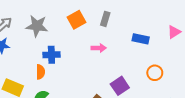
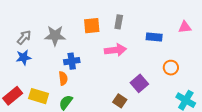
orange square: (77, 20) -> (92, 26), turned 30
pink triangle: (174, 32) -> (185, 27), turned 32
pink arrow: (99, 48) -> (115, 50), size x1.5

